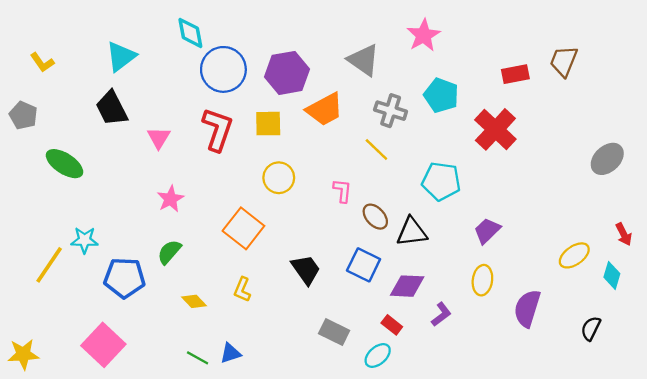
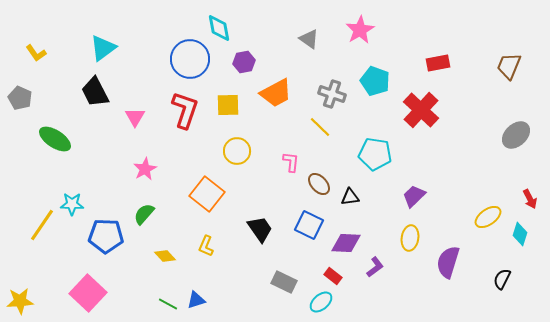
cyan diamond: (190, 33) -> (219, 28), moved
gray triangle: (364, 60) -> (309, 39), moved, size x0.7
brown trapezoid: (564, 61) -> (509, 66), moved
purple hexagon: (287, 73) -> (244, 62), size x0.6
black triangle: (412, 232) -> (350, 197), size x0.7

